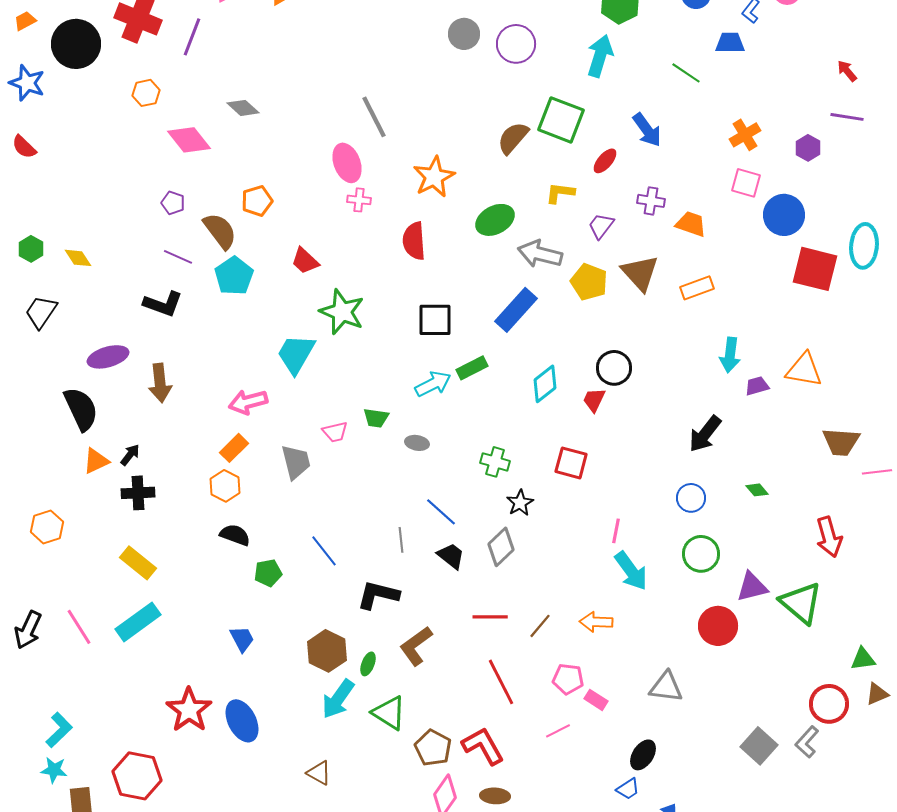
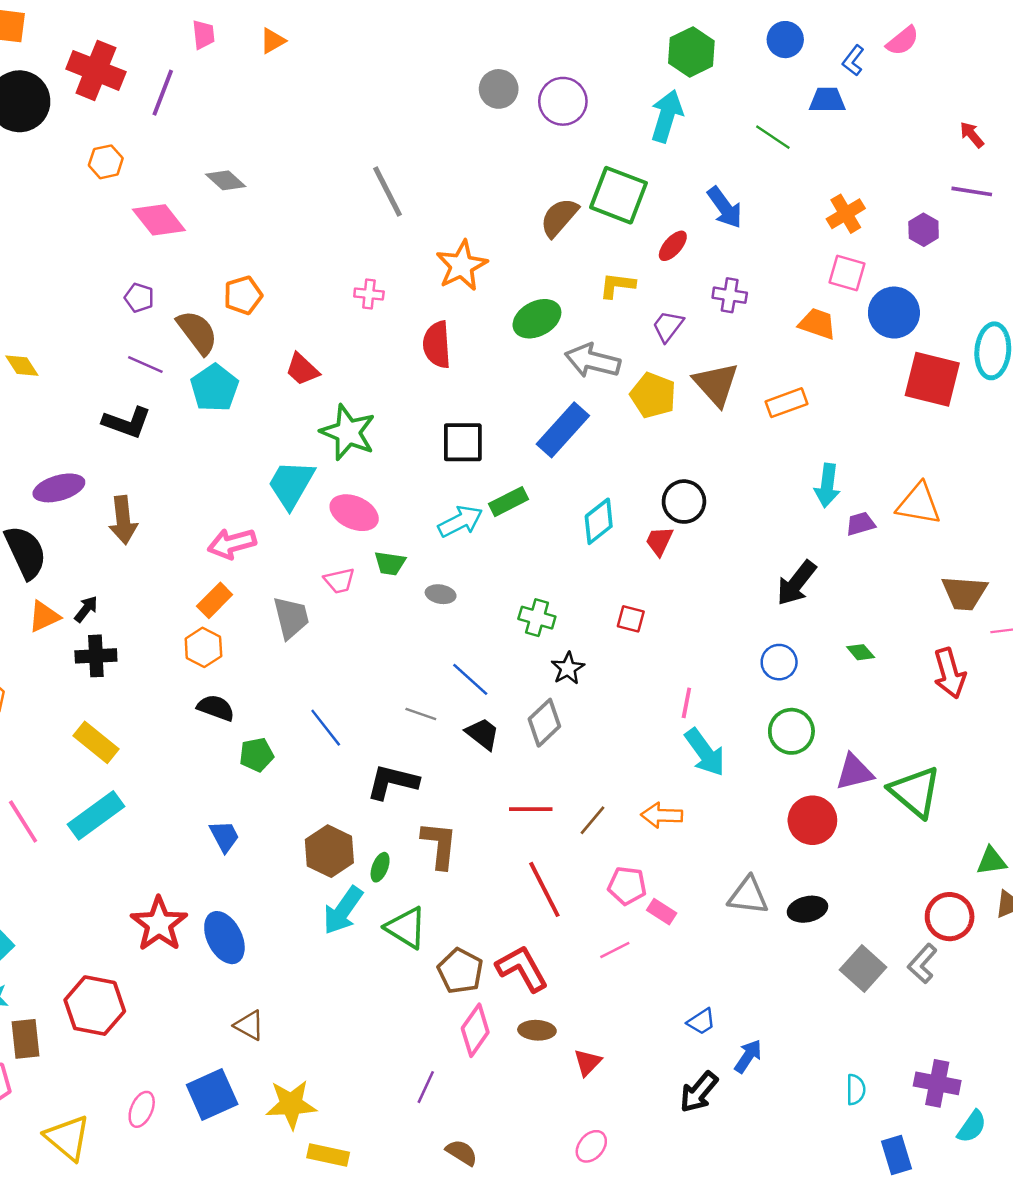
pink ellipse: (347, 163) -> (354, 513), moved, turned -45
orange trapezoid: (691, 224) -> (817, 324), moved
red square: (571, 463) -> (631, 619), size x0.7
red arrow: (829, 537) -> (950, 673), moved
gray line: (401, 540) -> (421, 714), turned -65
brown L-shape: (416, 646) -> (439, 845), turned 132
black ellipse: (643, 755) -> (807, 909), moved, turned 44
brown triangle: (319, 773) -> (249, 1025), moved

